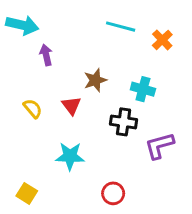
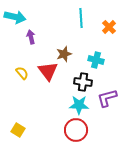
cyan line: (121, 27) -> (81, 18), turned 72
red triangle: (71, 106) -> (48, 71), size x1.5
cyan star: (70, 156) -> (79, 105), moved
red circle: (113, 193) -> (76, 130), size x1.5

